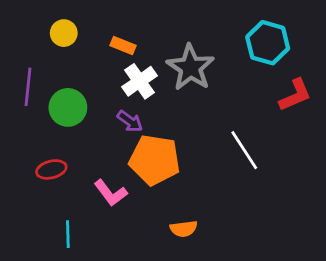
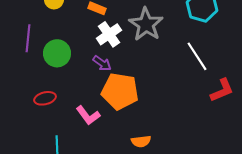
red L-shape: (295, 95) -> (222, 90), moved
white line: (244, 150) -> (197, 56), moved

